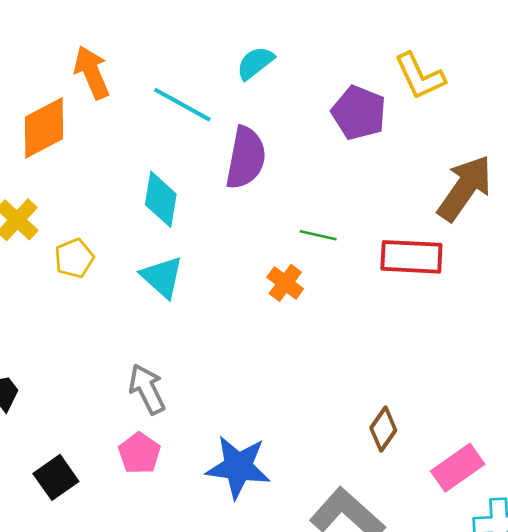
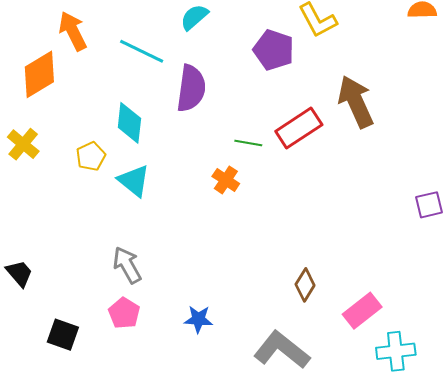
brown arrow: (465, 188) -> (356, 102), turned -56
red rectangle: (411, 257) -> (299, 128), moved, turned -33
yellow pentagon: (74, 258) -> (91, 156), moved
blue star: (238, 467) -> (198, 319), size x0.6
black square: (56, 477) -> (63, 335), turned -32

